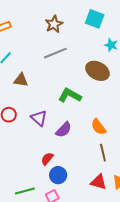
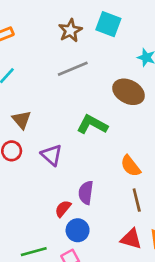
cyan square: (95, 19) -> (108, 24), moved
brown triangle: (21, 80) -> (22, 120), moved, turned 42
purple semicircle: (64, 130) -> (86, 193), moved, turned 144

